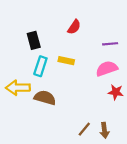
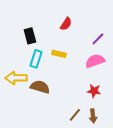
purple line: (110, 44) -> (98, 39), turned -40
red star: (116, 92) -> (94, 91), moved

